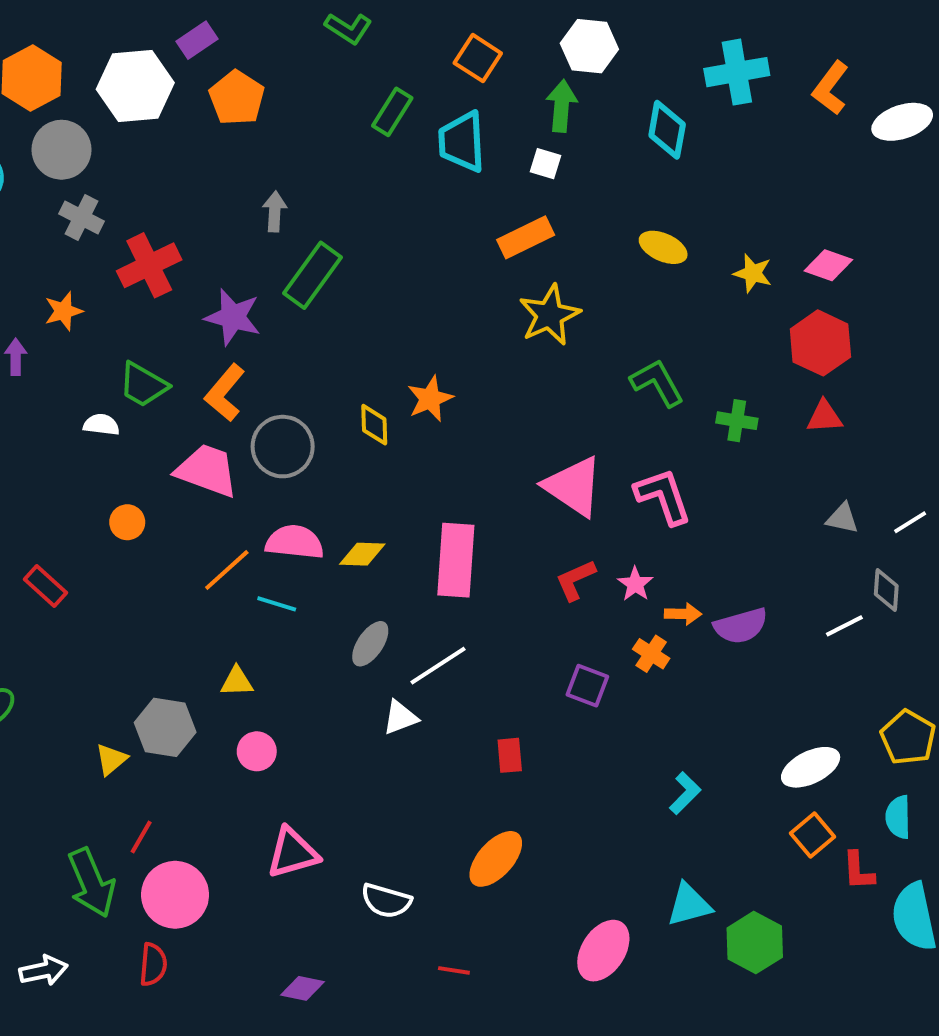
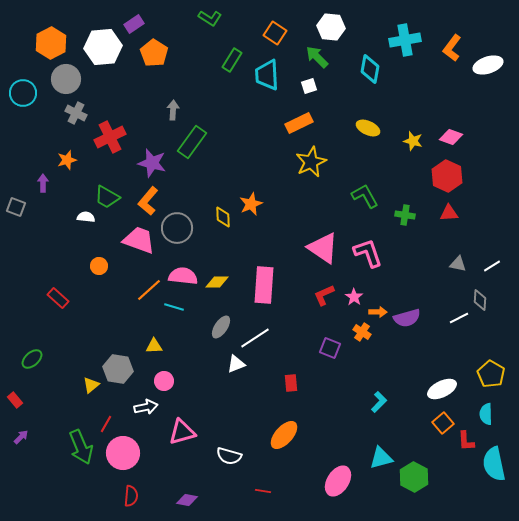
green arrow: (562, 106) -> (317, 57), turned -50
white square: (546, 164) -> (309, 86), turned -35
red semicircle: (153, 964) -> (131, 496), moved
white arrow: (44, 970) -> (146, 407), moved

